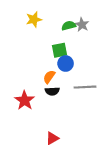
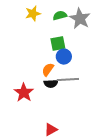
gray star: (82, 25) -> (80, 19), size x1.5
green semicircle: (69, 26) -> (60, 16), moved
gray line: (85, 87) -> (68, 80), moved

